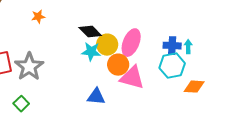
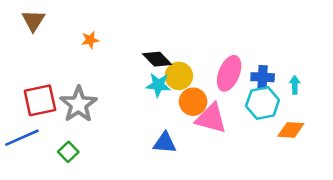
pink ellipse: (131, 43) -> (229, 73), moved
cyan arrow: (188, 47) -> (295, 85), moved

